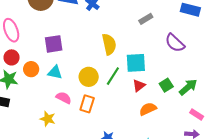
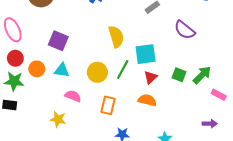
purple square: (54, 44) -> (58, 41), turned 36
green square: (166, 85) -> (179, 75), turned -32
orange rectangle: (87, 104) -> (108, 105), moved
orange semicircle: (148, 109) -> (147, 100), moved, turned 42
pink rectangle: (197, 114) -> (219, 95), moved

